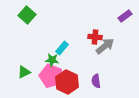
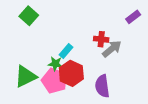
green triangle: (24, 72) -> (26, 77), size x1.6
purple semicircle: (96, 81) -> (102, 86), size x1.5
red hexagon: (67, 82) -> (71, 73), moved

